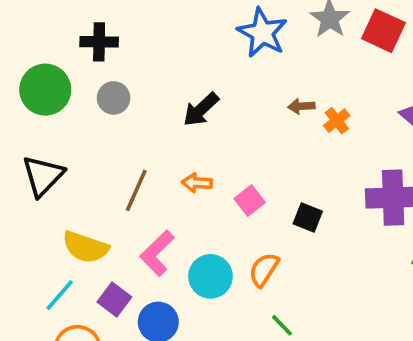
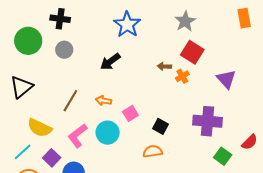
red square: (383, 31) -> (192, 52), moved
blue star: (262, 33) -> (127, 24), moved
orange semicircle: (264, 270) -> (153, 151), moved, turned 42
cyan circle: (210, 276) -> (108, 133), moved

